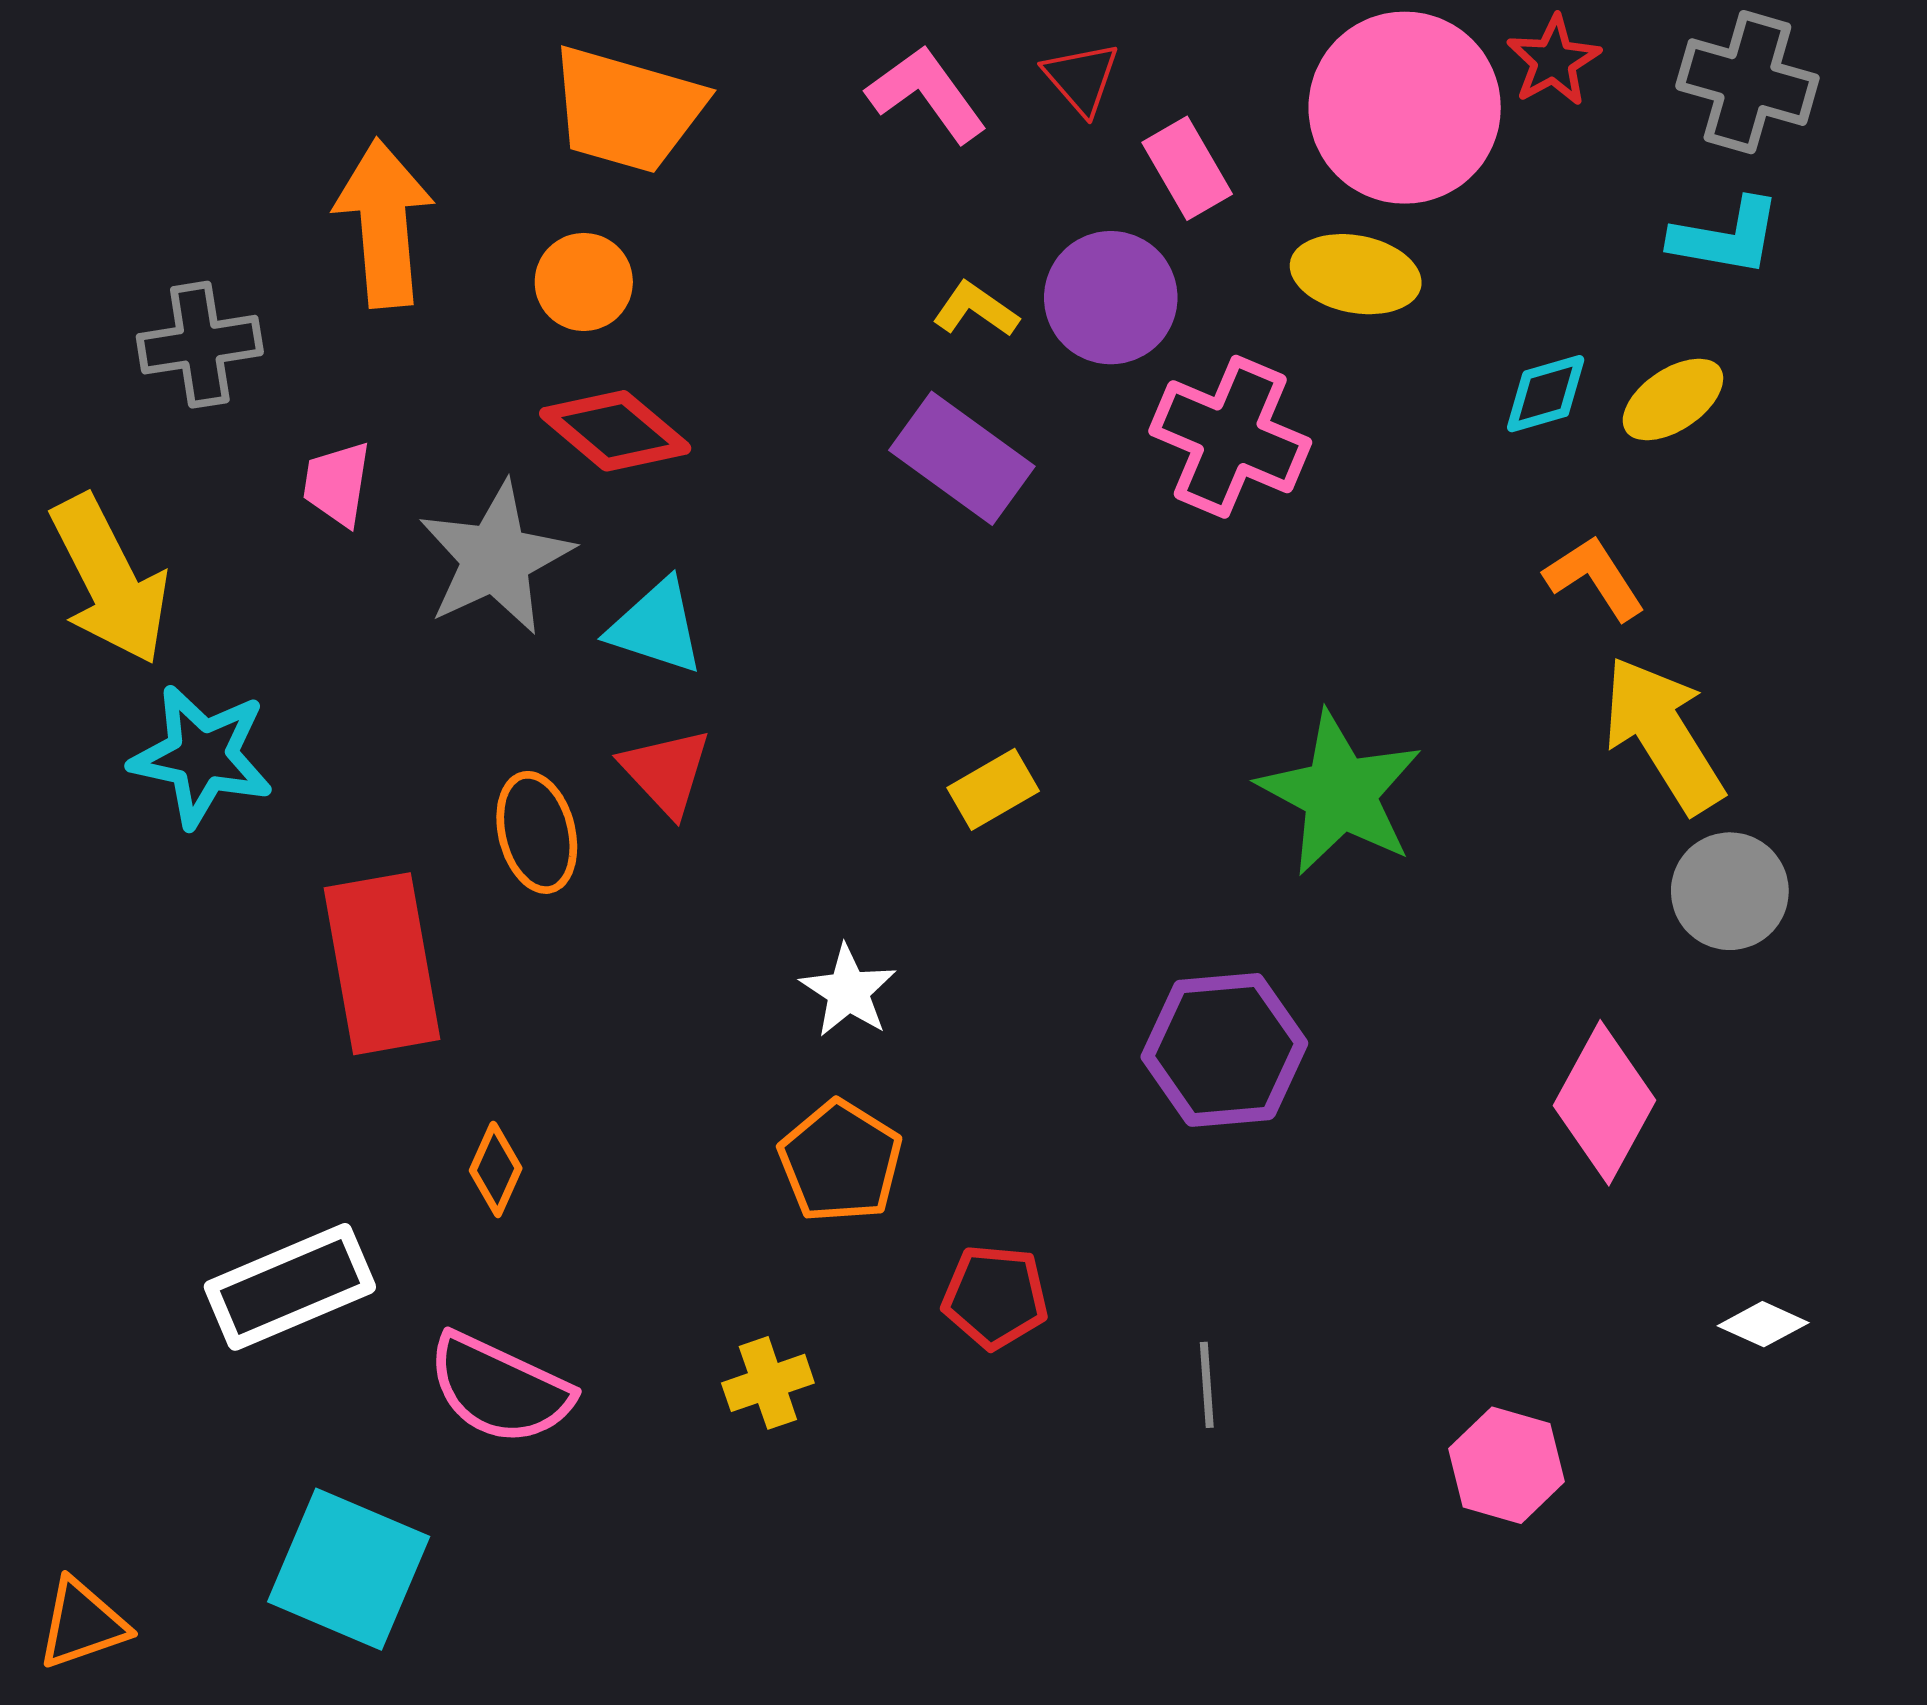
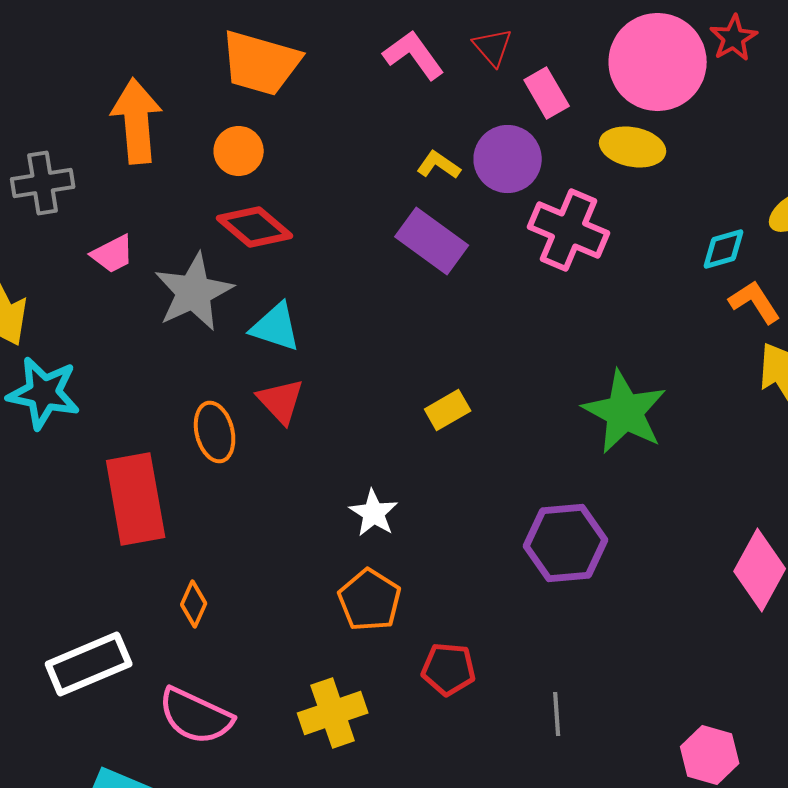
cyan diamond: (1546, 394) -> (724, 249), moved
pink trapezoid: (337, 484) -> (113, 254), turned -126
yellow cross: (768, 1383) -> (333, 713), size x1.5

